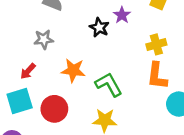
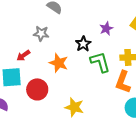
black star: (99, 27) -> (83, 44), moved
green L-shape: (109, 85) -> (100, 62), moved

